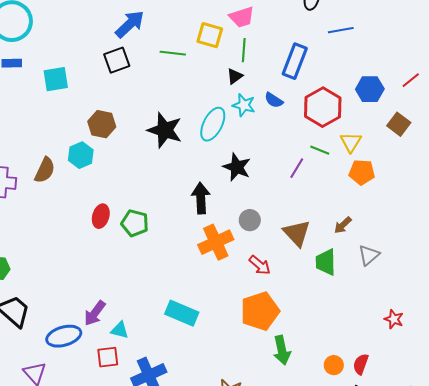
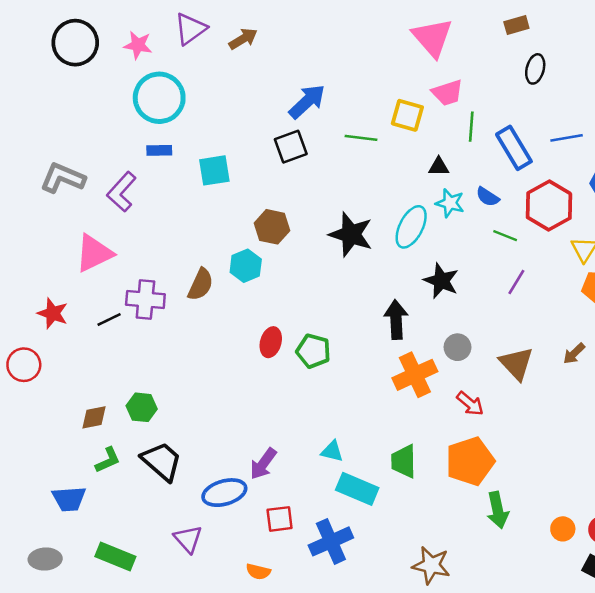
blue line: (341, 30) -> (567, 138), moved
green line: (244, 50) -> (471, 127), moved
blue rectangle: (295, 61) -> (514, 148), turned -52
black triangle: (235, 76) -> (439, 167), turned 36
green line: (320, 150) -> (505, 236), moved
green trapezoid: (326, 262) -> (404, 461), moved
cyan rectangle: (182, 313) -> (357, 489), moved
cyan triangle: (120, 330) -> (332, 451), moved

